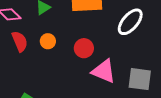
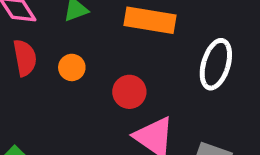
white ellipse: (130, 22) -> (216, 64), turned -36

